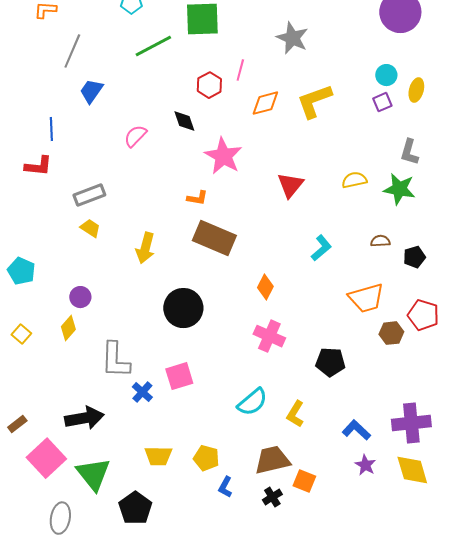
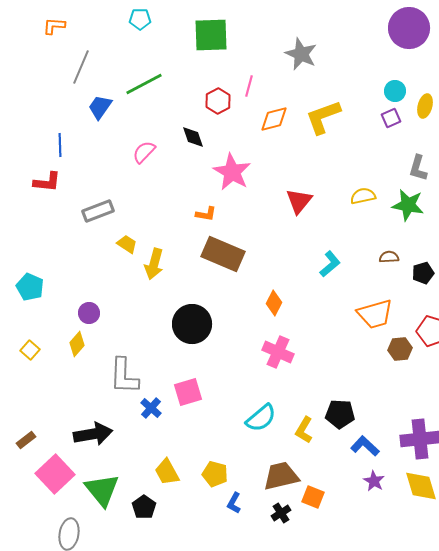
green line: (153, 46) -> (144, 84), moved
yellow trapezoid: (90, 228) -> (127, 244), moved
black pentagon: (330, 362) -> (340, 414), moved
yellow trapezoid: (158, 456) -> (167, 472), turned 60
black pentagon: (135, 508) -> (144, 507), moved, size x0.7

